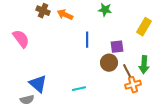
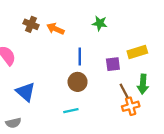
yellow rectangle: (144, 27) -> (137, 52), moved, turned 42
brown circle: (109, 63) -> (78, 82), moved
blue triangle: (38, 84) -> (26, 92), moved

